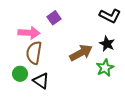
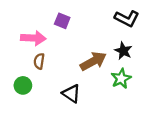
purple square: (54, 18) -> (62, 21), turned -32
brown semicircle: (34, 53) -> (39, 61), size x0.6
black triangle: (41, 81) -> (71, 94), moved

